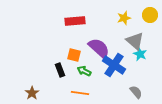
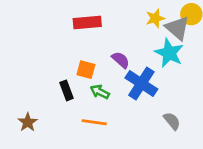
gray triangle: (135, 41) -> (177, 28), moved
purple semicircle: (99, 48) -> (121, 60), size x0.6
cyan star: (140, 54) -> (169, 53), moved, size x1.5

